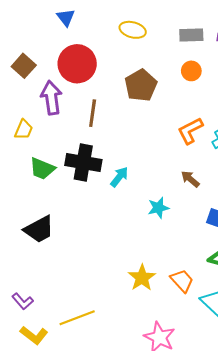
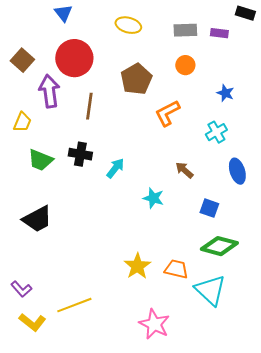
orange L-shape: (190, 131) -> (167, 113), moved
black cross: (83, 162) -> (80, 154), size x0.7
cyan star: (158, 208) -> (153, 198), turned 30
orange trapezoid: (182, 281) -> (176, 269), turned -35

